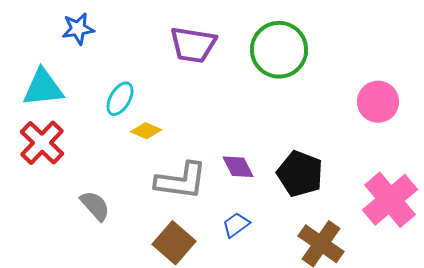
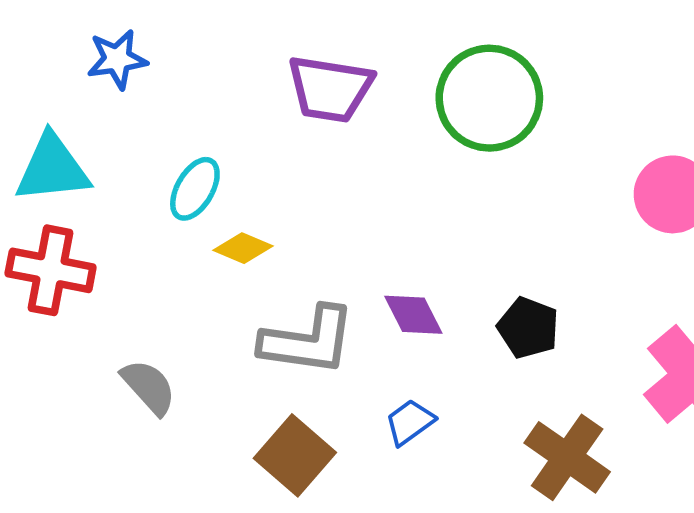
red cross: (42, 143) -> (51, 270), turned -33
black pentagon: (300, 174) -> (528, 328), size x0.7

